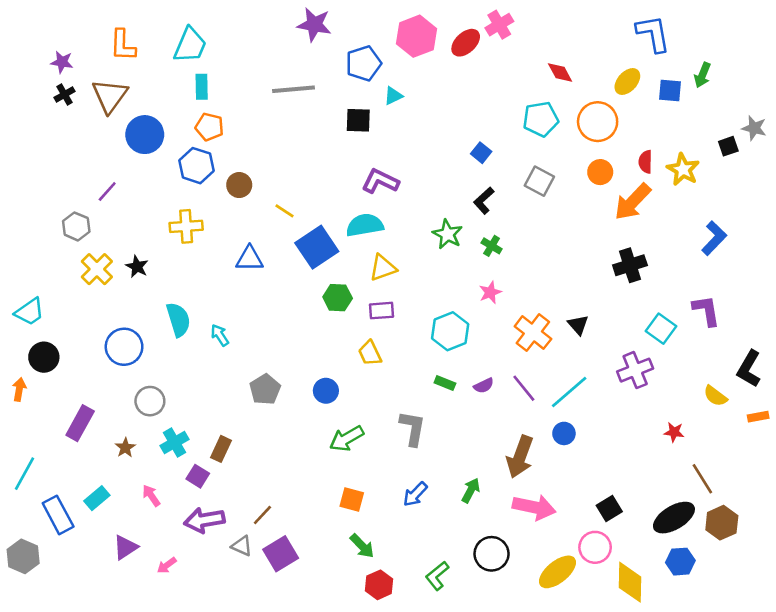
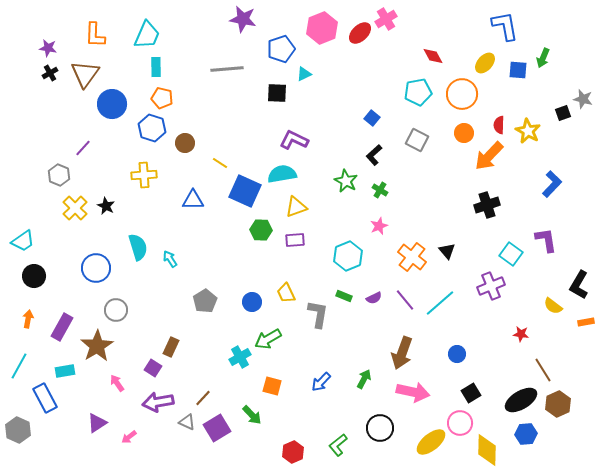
blue square: (317, 247) -> (245, 191), turned -32
yellow trapezoid: (370, 353) -> (286, 293), moved
orange arrow: (19, 389) -> (28, 319), moved
gray L-shape: (413, 428) -> (318, 314), moved
blue circle: (564, 433) -> (457, 354), moved
cyan cross: (175, 443) -> (240, 357), moved
brown star: (125, 448) -> (97, 346), size x2.0
cyan rectangle: (97, 498) -> (65, 371), moved, turned 30
green arrow: (362, 546) -> (252, 415), moved

